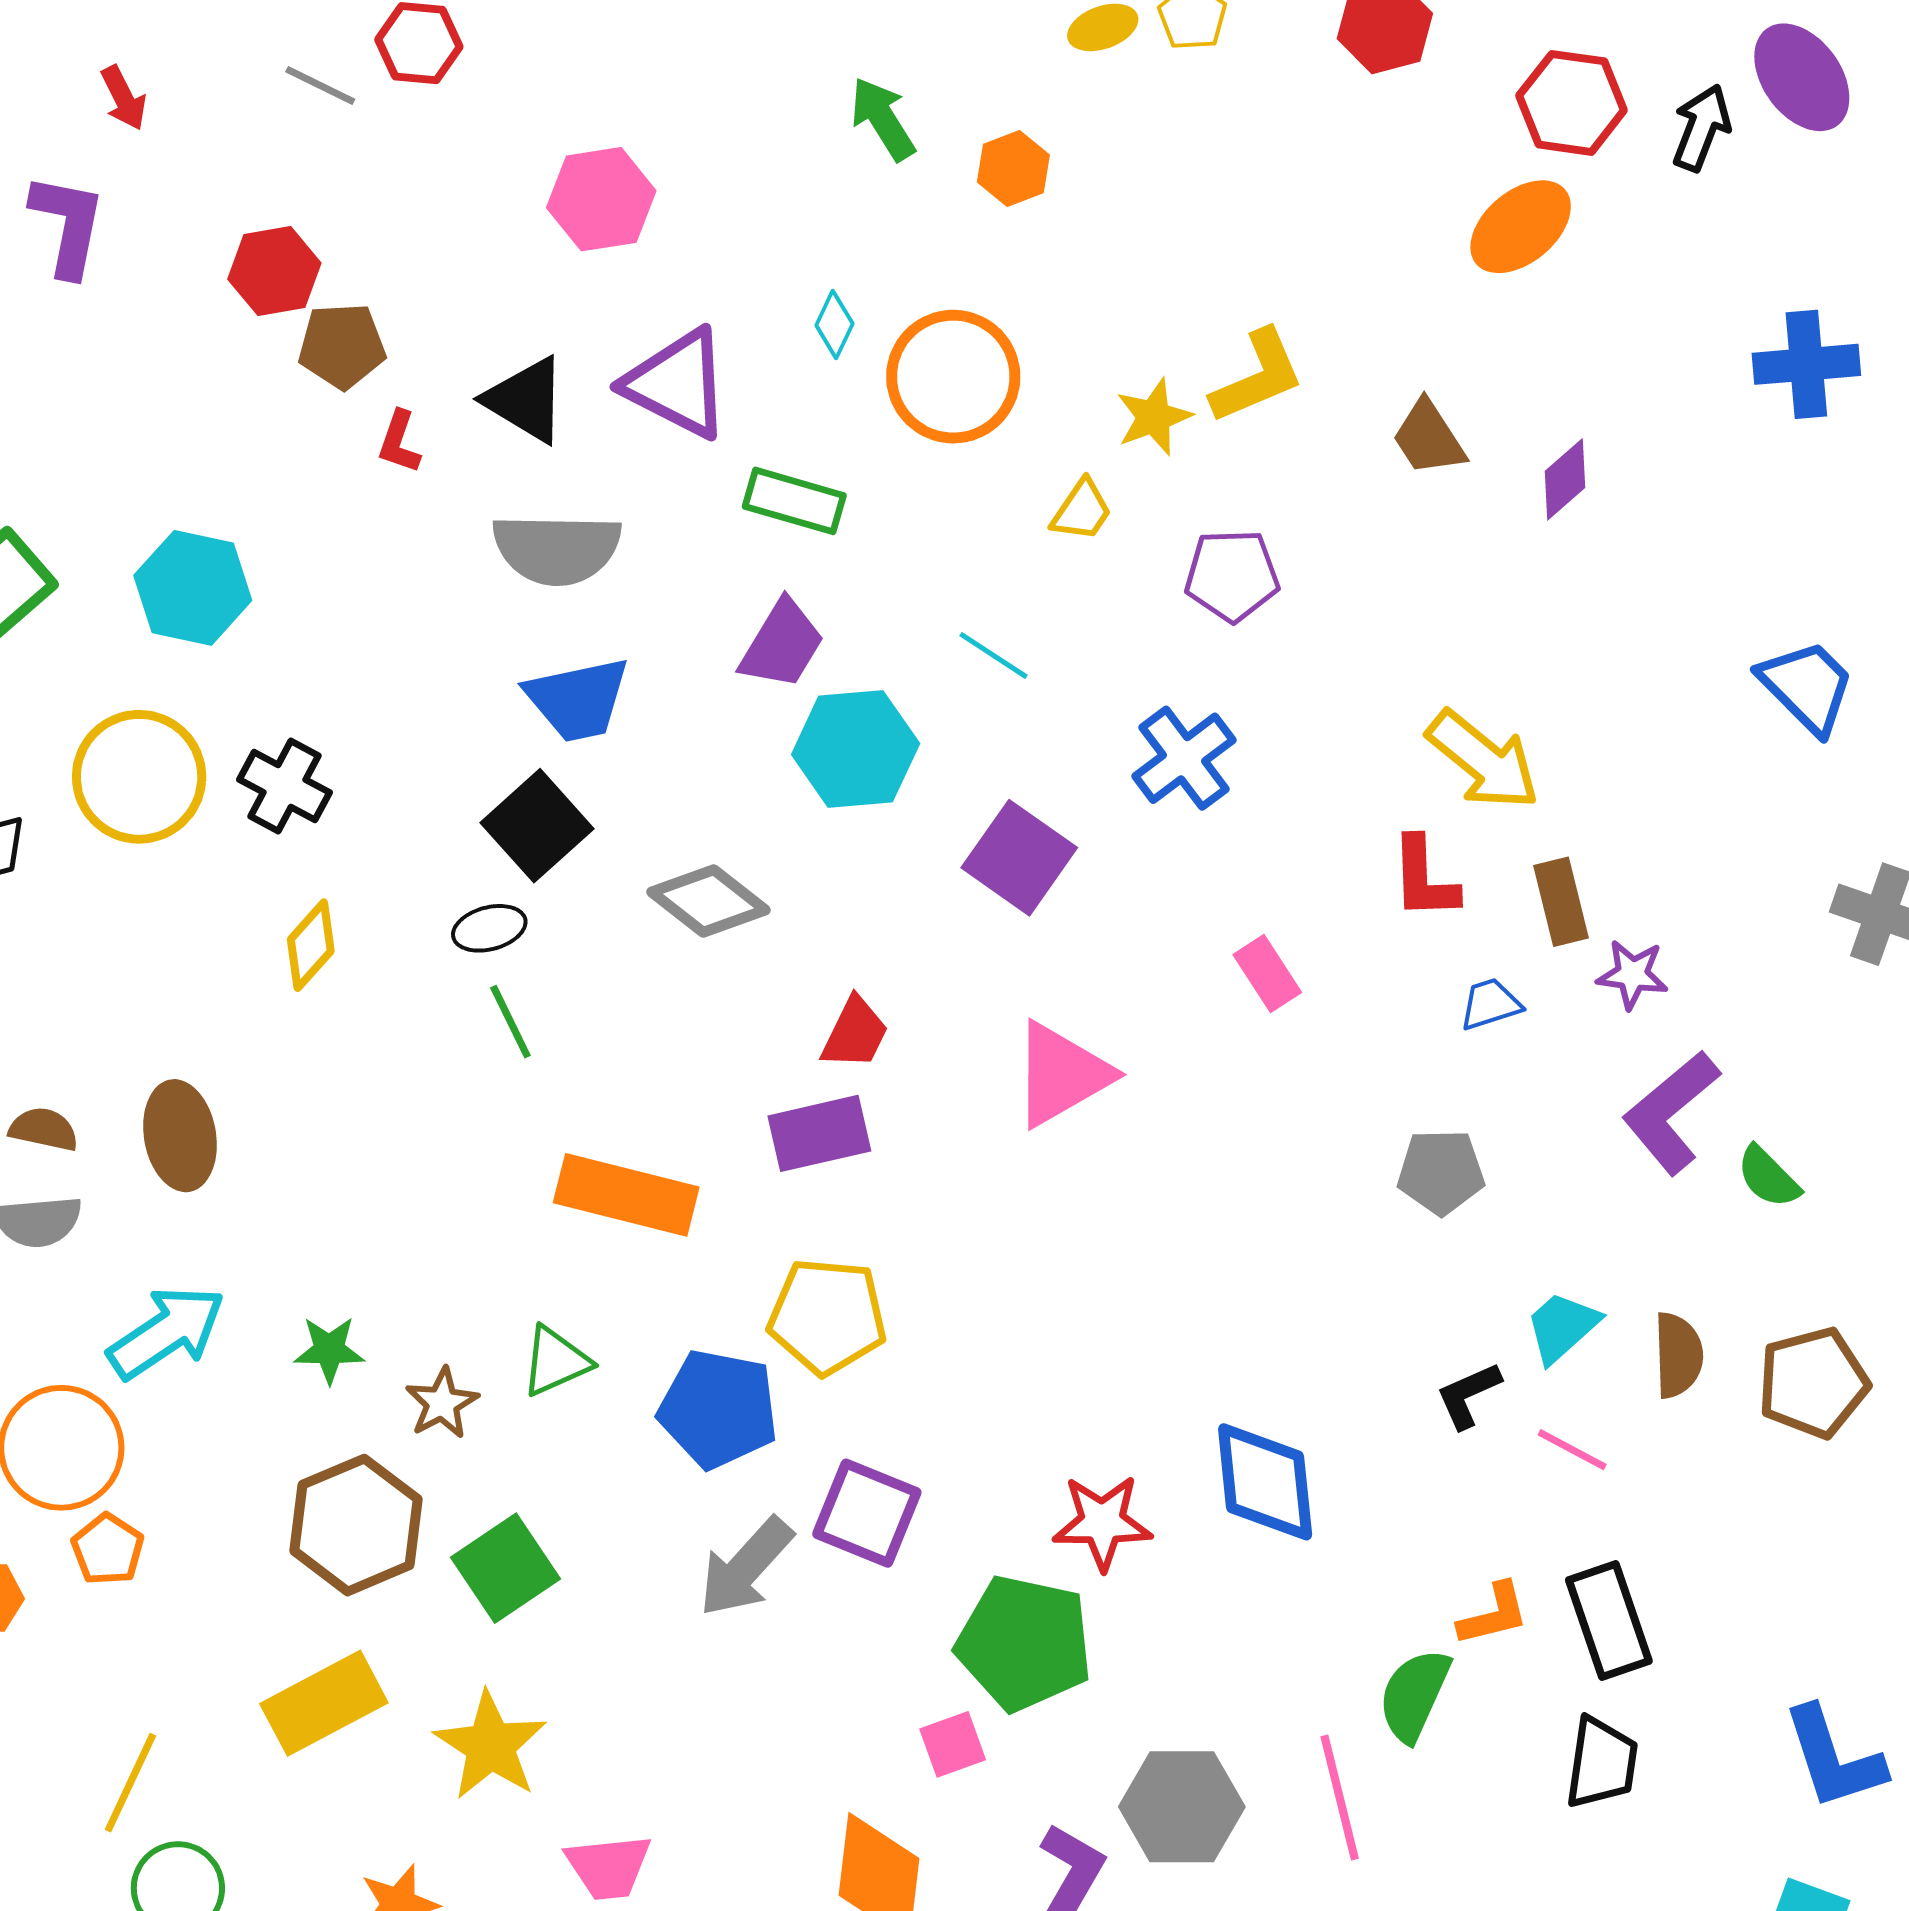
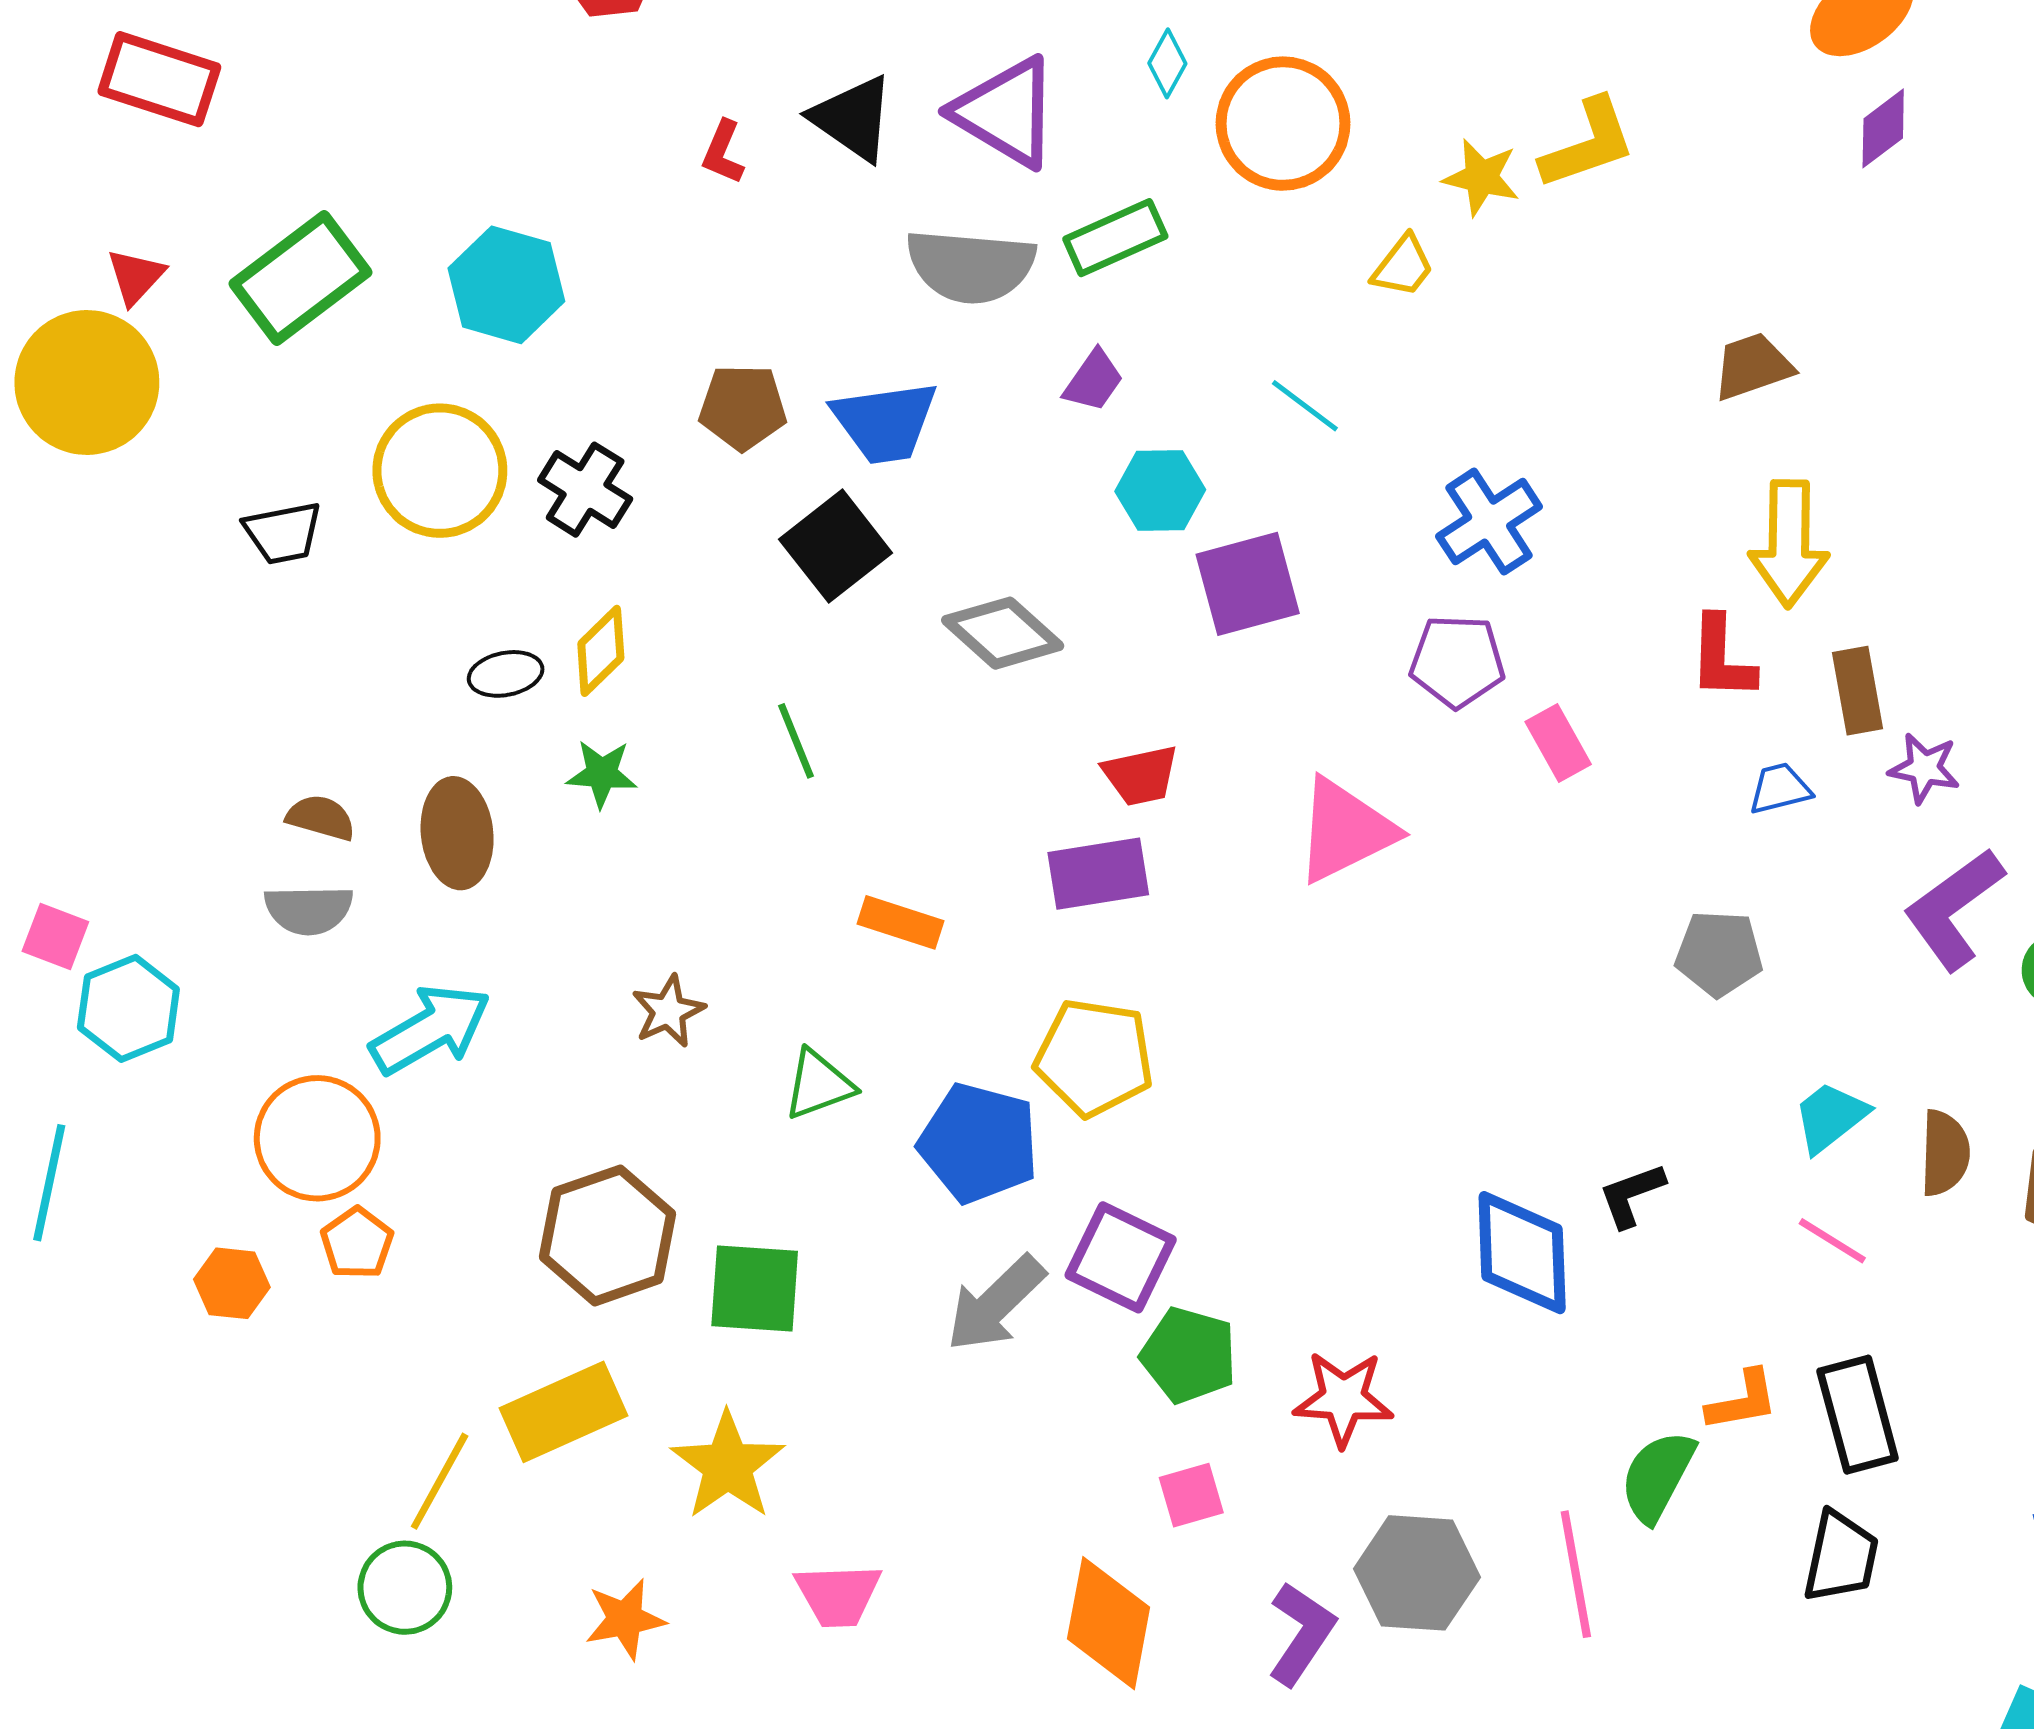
brown pentagon: (342, 346) -> (743, 407), moved
yellow star: (1154, 417) -> (1481, 177), turned 30
brown trapezoid: (1429, 438) -> (1753, 366), moved, turned 100
purple diamond: (1565, 479) -> (1883, 128), moved
green rectangle: (794, 501) -> (1115, 238), turned -44
gray semicircle: (557, 549) -> (971, 266), moved
purple pentagon: (1232, 575) -> (1457, 661), moved
purple trapezoid: (782, 644) -> (1093, 381), size x0.7
cyan hexagon: (856, 749) -> (1160, 490), size x0.7
yellow arrow: (1483, 760) -> (1789, 544), turned 48
purple square: (1019, 858) -> (1248, 584), moved, turned 36
black ellipse: (489, 928) -> (506, 674), moved
red trapezoid: (855, 1033) -> (1141, 775), turned 48
orange rectangle: (626, 1195) -> (901, 922), size x0.6
green star: (329, 1350) -> (602, 774), moved
black L-shape: (1468, 1395) -> (1632, 1195), moved
brown star: (442, 1403) -> (668, 1011), moved
red star: (1102, 1522) -> (1343, 1399), moved
green square: (506, 1568) -> (755, 1289), turned 34
green pentagon: (1024, 1643) -> (1189, 1355), moved, size x0.7
yellow line: (130, 1783) -> (440, 1481), moved

